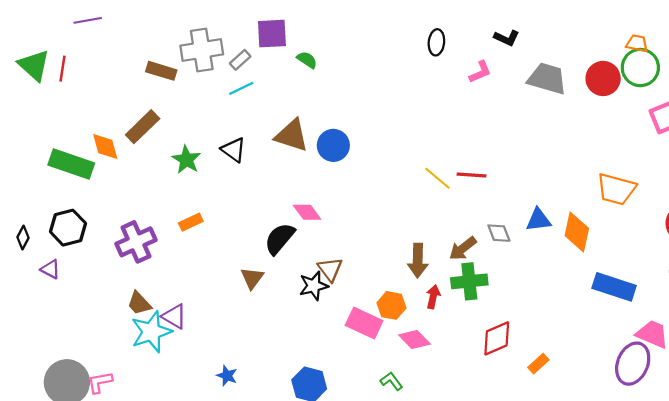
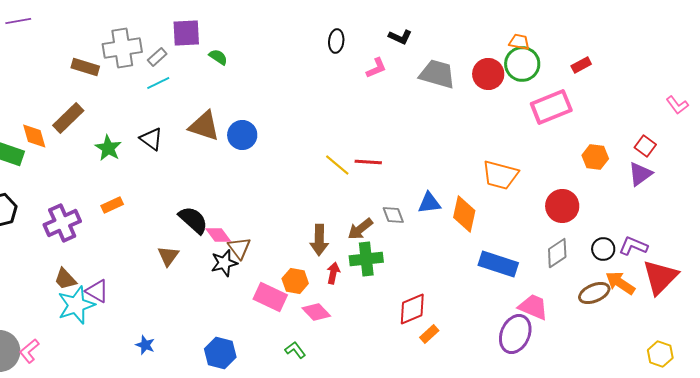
pink diamond: (307, 212) -> (218, 235), moved
black semicircle: (280, 239) -> (193, 220), turned 92
red diamond: (497, 338) -> (412, 309), moved
pink L-shape: (100, 382) -> (29, 351), turned -30

